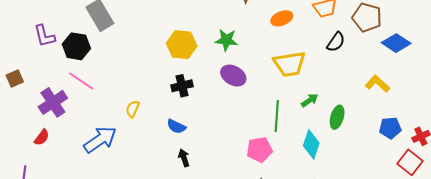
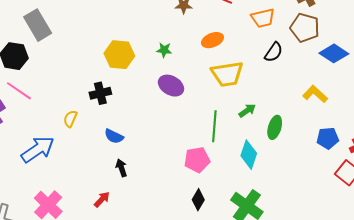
orange ellipse: (282, 18) -> (212, 40), moved
green star: (226, 40) -> (164, 50), size x0.7
black cross: (182, 86) -> (100, 93), moved

